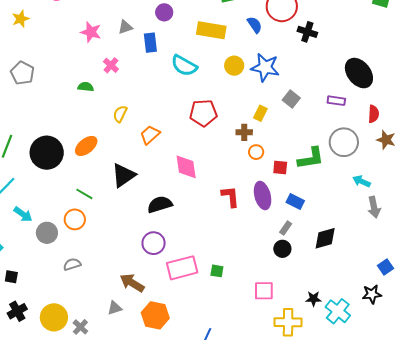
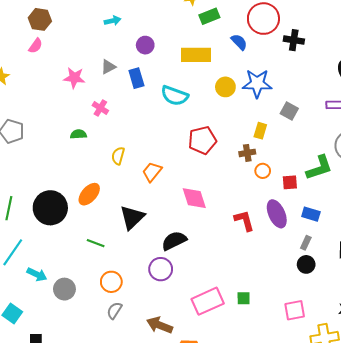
orange circle: (75, 219) -> (111, 282), moved
purple circle: (154, 243) -> (161, 269), moved
gray semicircle: (72, 264) -> (114, 310), moved, turned -30

